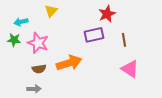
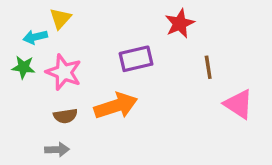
yellow triangle: (51, 11) -> (60, 18), moved
purple rectangle: (94, 35) -> (136, 59), moved
pink triangle: (130, 69) -> (238, 104), moved

